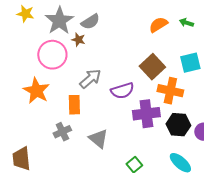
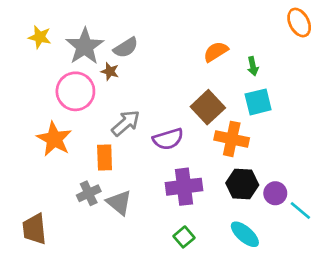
green arrow: (186, 23) -> (253, 66), moved, turned -120
purple cross: (146, 114) -> (184, 187), moved
gray triangle: (98, 139) -> (119, 203), moved

